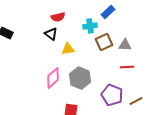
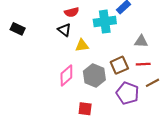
cyan cross: (90, 26) -> (105, 22), size x1.5
brown square: (104, 42) -> (119, 65), moved
brown line: (136, 101) -> (153, 83), moved

